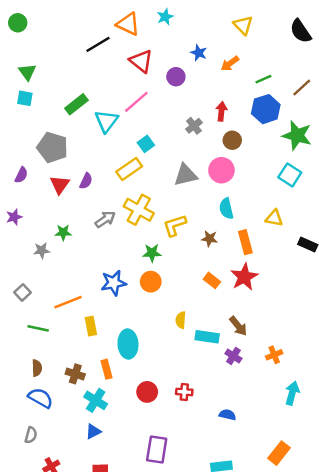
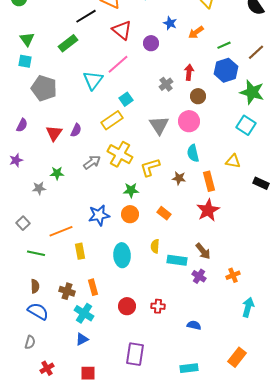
green rectangle: (76, 104) -> (68, 43), moved
gray pentagon: (52, 147) -> (44, 88), moved
gray triangle: (185, 175) -> (159, 125), turned -50
orange rectangle: (212, 280) -> (164, 213), moved
cyan ellipse: (128, 344) -> (122, 255), moved

